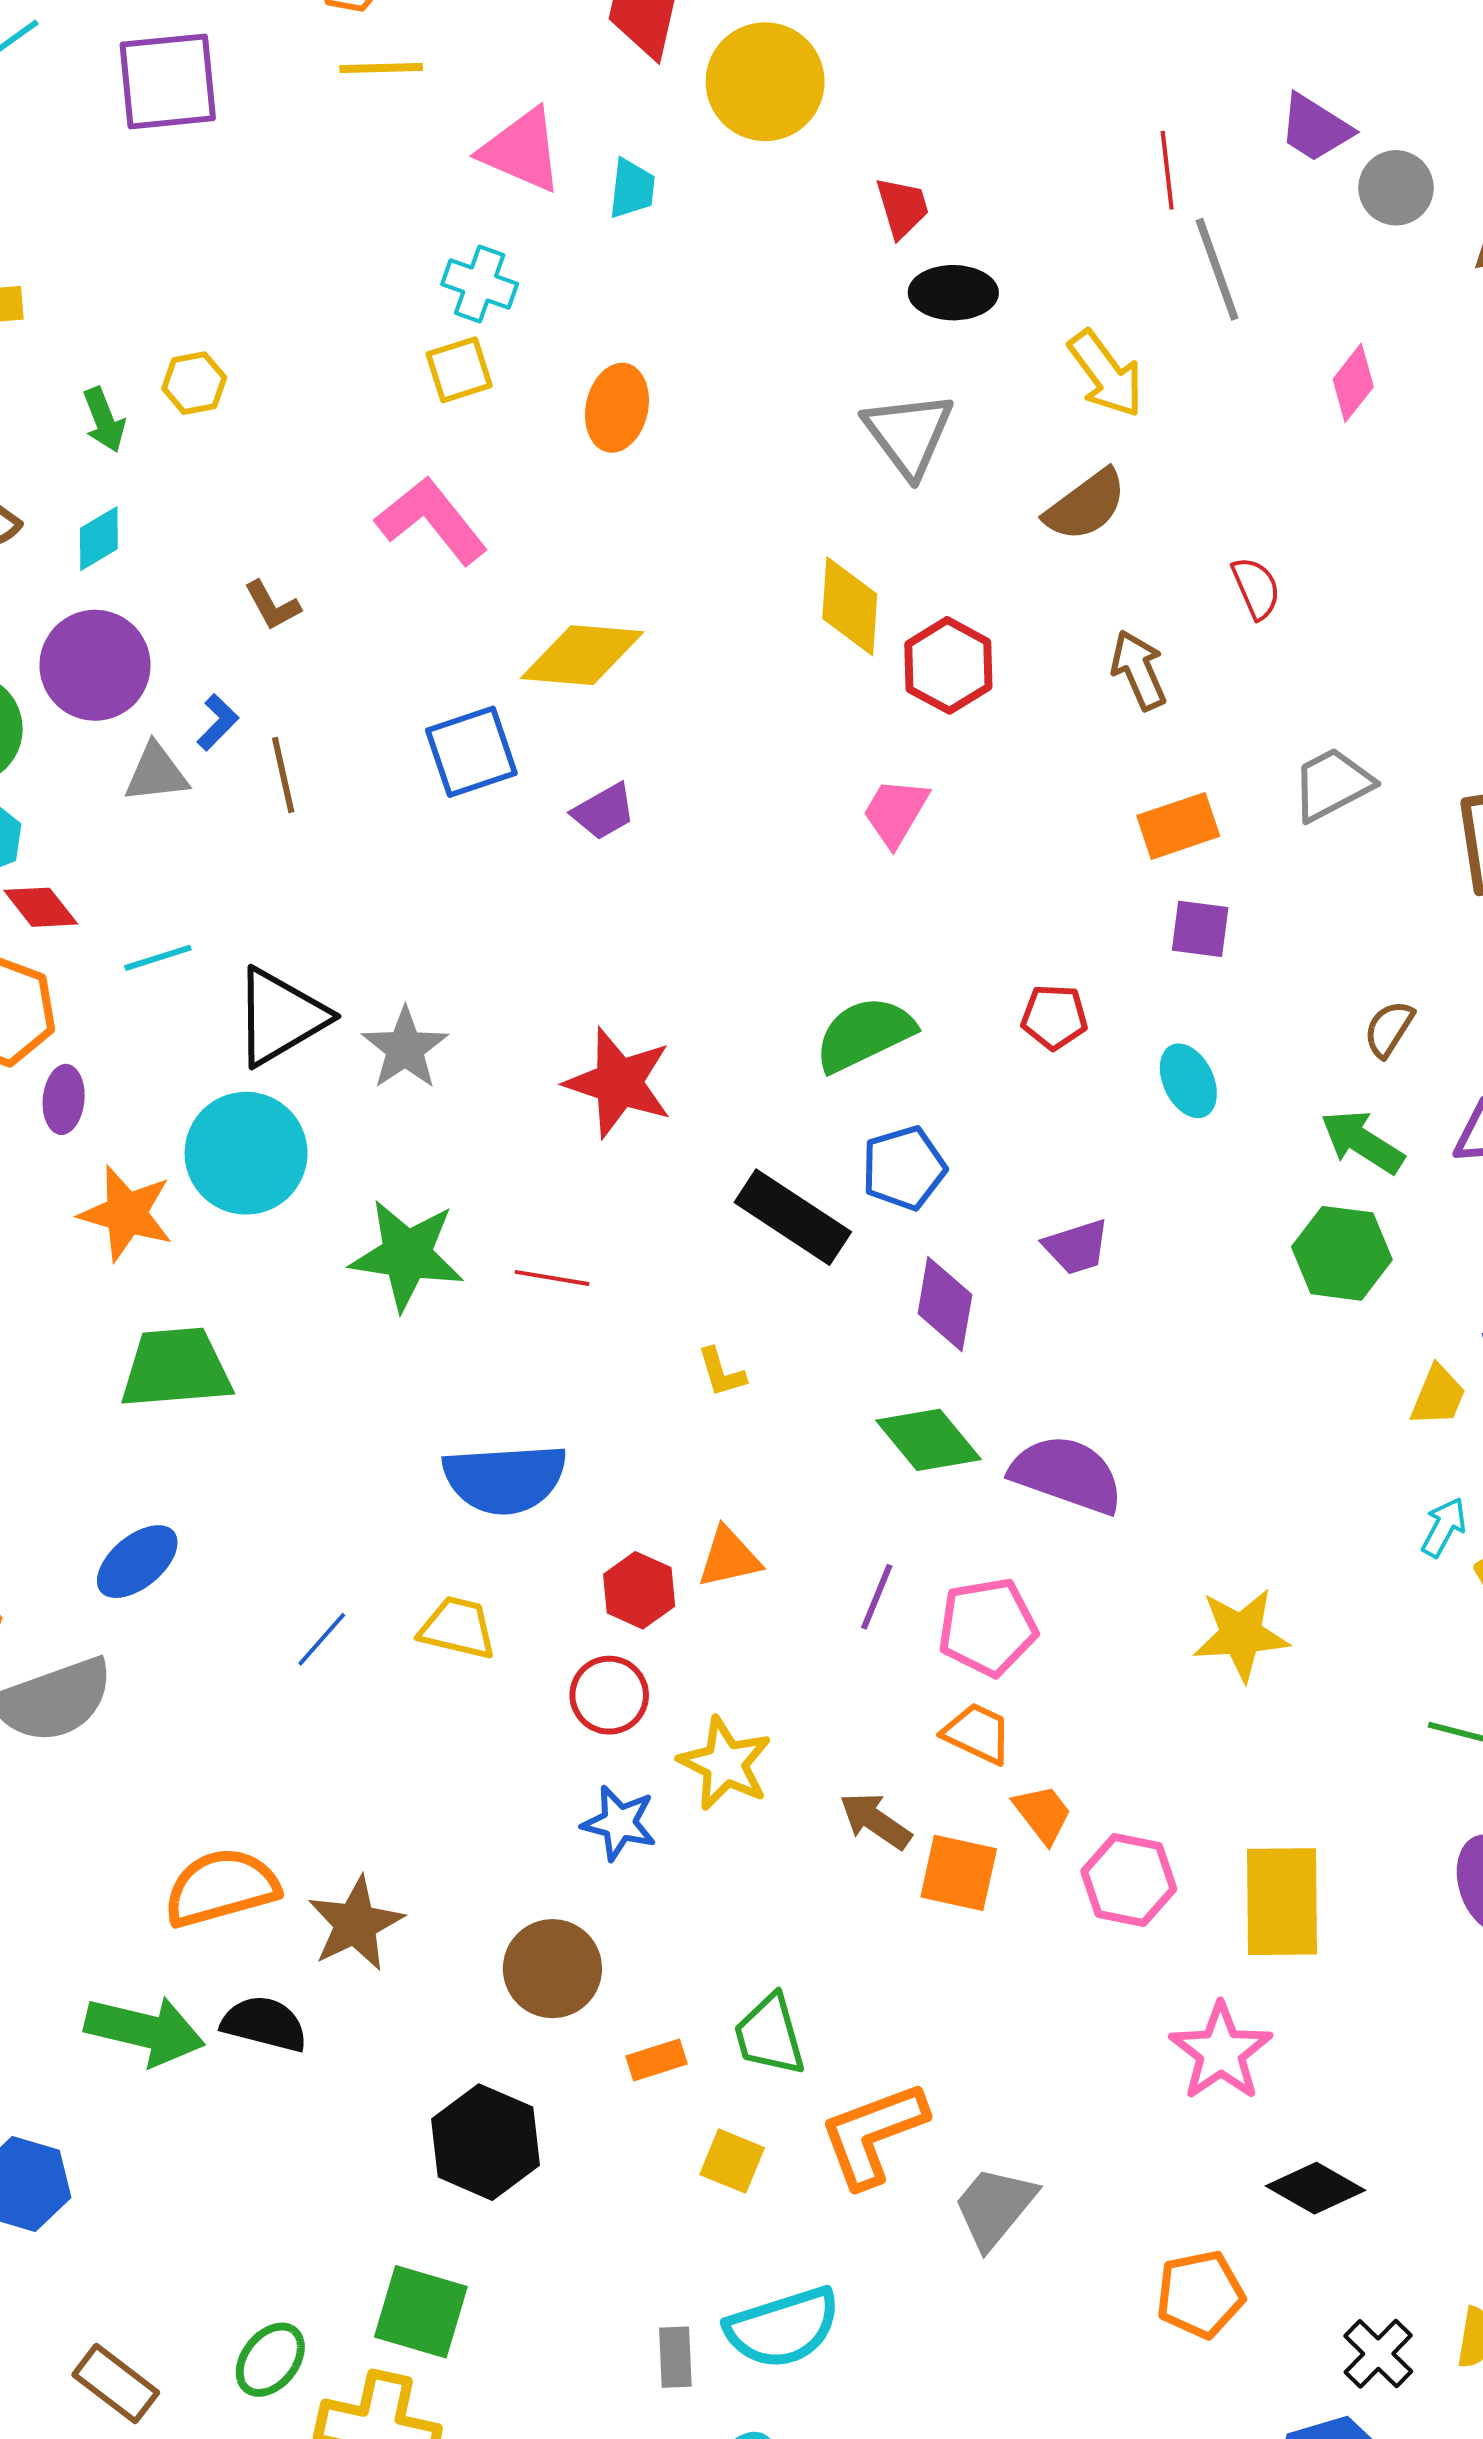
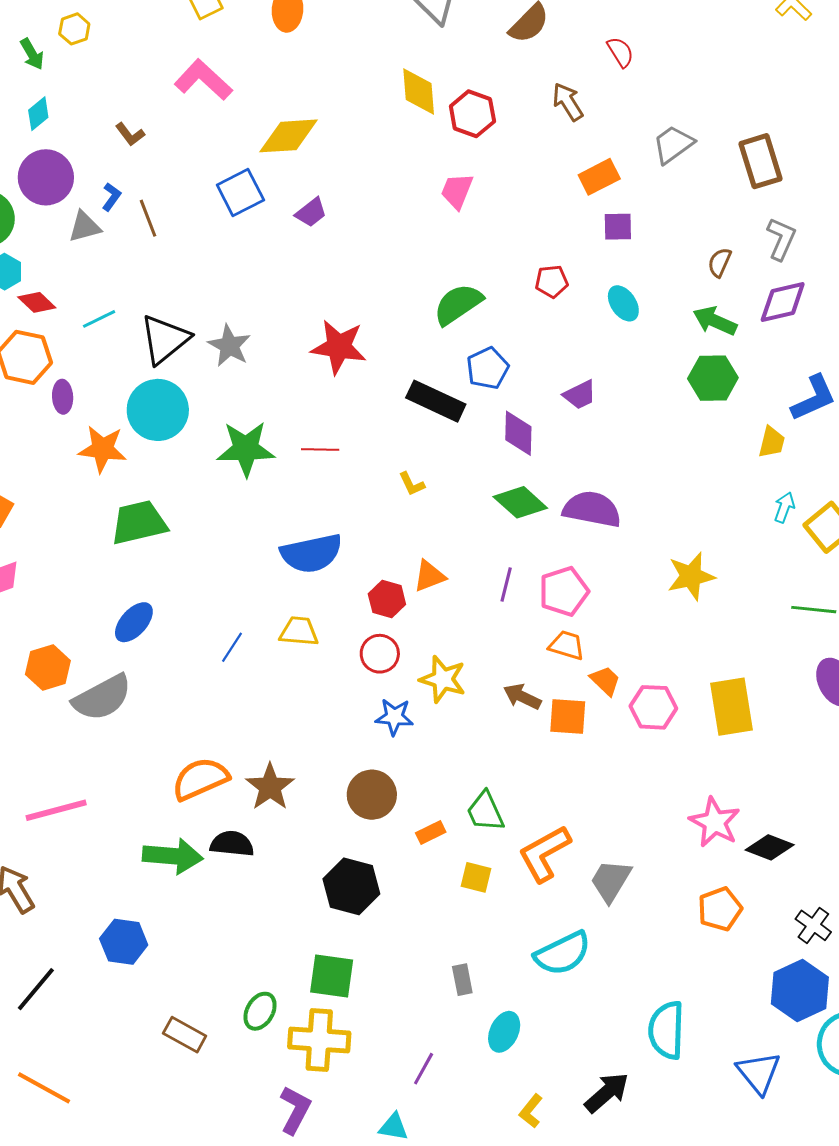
pink star: (1221, 2052) -> (715, 822), moved
cyan semicircle: (783, 2328) -> (563, 953), moved

